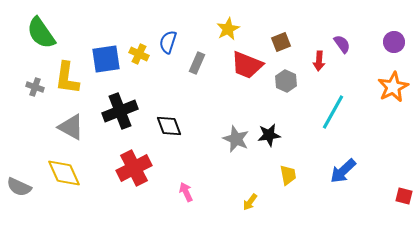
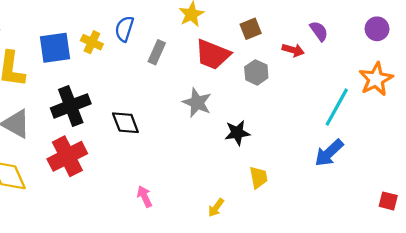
red arrow: (319, 61) -> (293, 50), turned -78
cyan line: (333, 112) -> (337, 107), moved
gray star: (236, 139) -> (197, 103), moved
red cross: (134, 168) -> (67, 156), moved
blue arrow: (343, 171) -> (329, 153), moved

